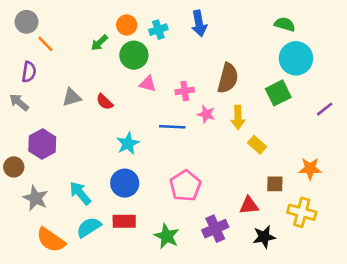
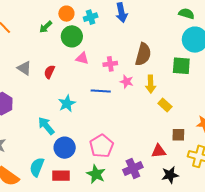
green square: (278, 93) -> (181, 66), turned 30
gray triangle: (72, 97) -> (24, 68), turned 49
red semicircle: (105, 102) -> (49, 72), turned 72
blue circle: (125, 183) -> (65, 148), moved
pink pentagon: (185, 186) -> (102, 146), moved
cyan arrow: (80, 193) -> (46, 126), moved
red rectangle: (124, 221) -> (61, 176), moved
cyan semicircle: (89, 227) -> (37, 167), turned -36

